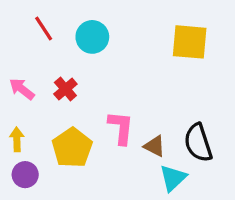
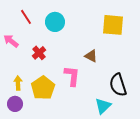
pink arrow: (22, 89) -> (11, 41), moved
yellow arrow: (17, 139) -> (18, 83), moved
brown triangle: (154, 146) -> (91, 56), moved

